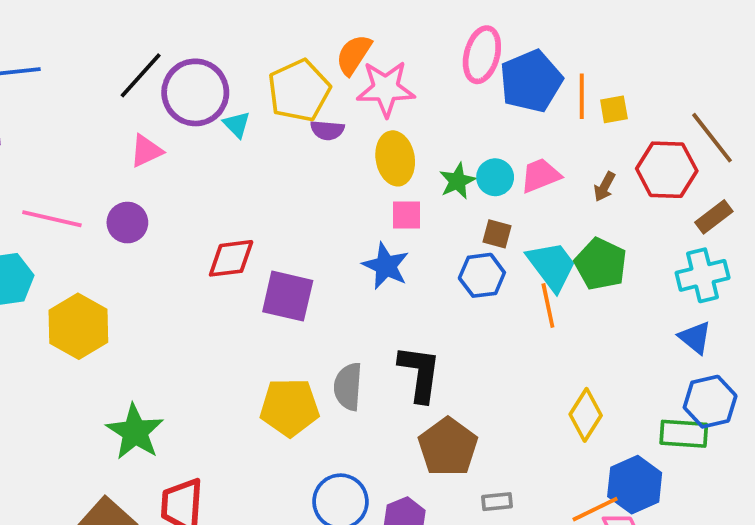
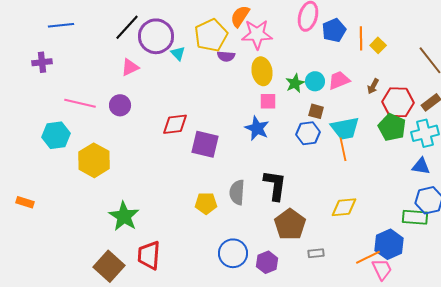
blue pentagon: (531, 81) -> (334, 30), size x0.7
yellow square: (614, 109) -> (378, 45), turned -35
red hexagon: (667, 170) -> (398, 102), moved
green pentagon: (601, 264) -> (392, 127), moved
cyan trapezoid: (552, 266) -> (345, 128), turned 116
blue triangle: (695, 338) -> (421, 166), turned -30
yellow pentagon: (290, 407) -> (206, 203), size x0.7
yellow diamond: (586, 415) -> (344, 207), moved, turned 52

